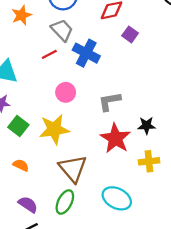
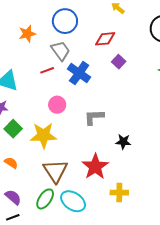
red star: (115, 138) -> (95, 167), moved
yellow cross: (149, 161) -> (119, 193), moved
cyan ellipse: (117, 198) -> (73, 201), moved

